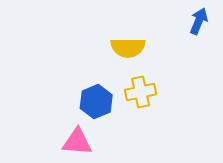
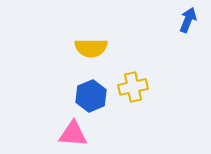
yellow semicircle: (128, 48) -> (91, 48), moved

